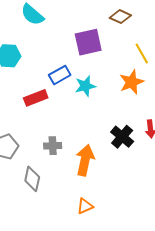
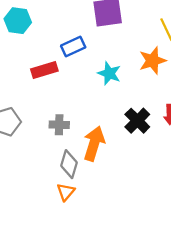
cyan star: (85, 86) -> (109, 73), moved, turned 30
gray diamond: (32, 179) -> (69, 164), moved
orange triangle: (85, 206) -> (66, 192), moved, turned -30

